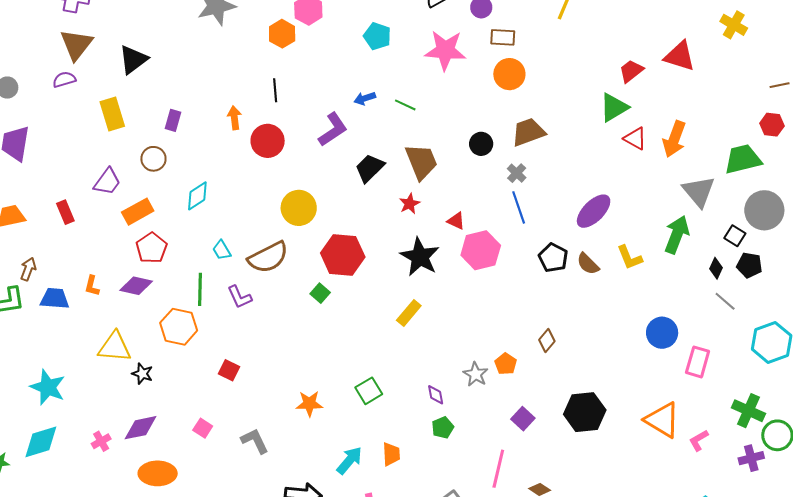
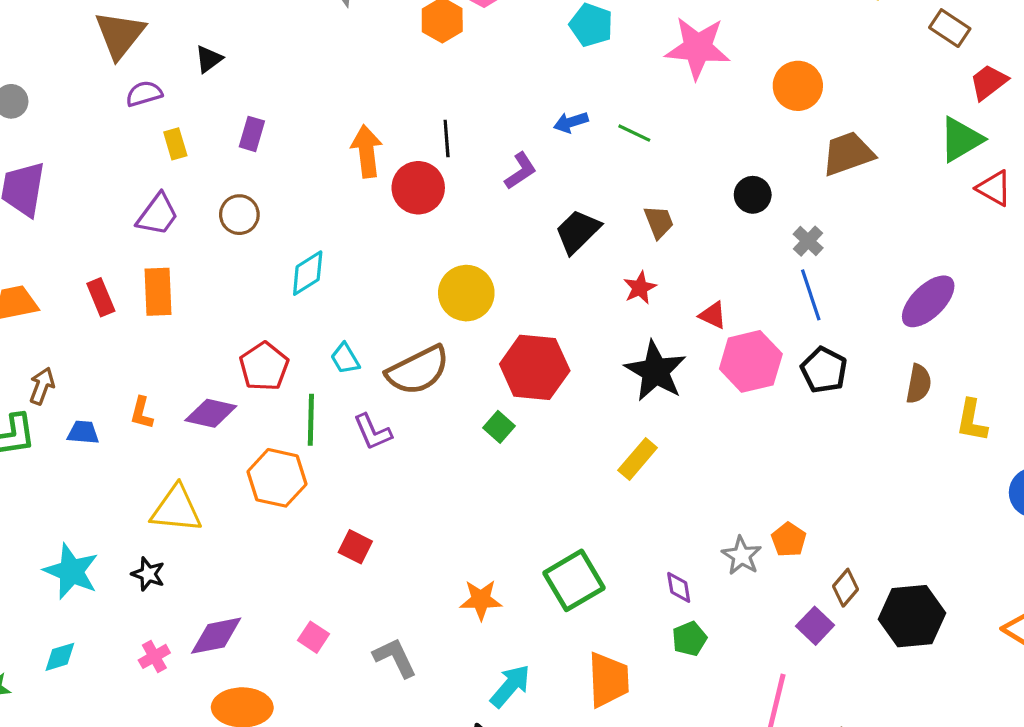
brown rectangle: (503, 37) -> (950, 28), moved, turned 30
black triangle: (133, 60) -> (209, 59), size x0.6
purple semicircle: (64, 80) -> (144, 94), moved
black line: (275, 90) -> (447, 139), moved
yellow rectangle: (112, 114) -> (175, 144), size x0.6
orange arrow: (234, 118) -> (367, 151), size x1.4
purple rectangle: (173, 120) -> (252, 134), moved
purple L-shape: (333, 130) -> (521, 171), size x0.7
brown trapezoid: (528, 132) -> (848, 154), moved
brown trapezoid: (421, 162) -> (659, 222), size x0.6
purple trapezoid: (107, 182) -> (158, 215), moved
orange rectangle: (138, 212) -> (158, 292), moved, turned -64
red pentagon: (152, 248) -> (264, 366), moved
yellow L-shape: (630, 257) -> (972, 420), moved, turned 32
black pentagon: (553, 258) -> (824, 370), moved
brown semicircle: (588, 264) -> (919, 384), turned -125
blue trapezoid: (55, 299) -> (83, 432), size x0.7
brown diamond: (547, 340) -> (845, 588), moved
black star: (142, 374) -> (148, 574), moved
green square: (369, 391) -> (574, 580), size x1.4
cyan diamond: (41, 442) -> (60, 657), size x0.6
orange trapezoid: (391, 454) -> (608, 680), size x1.5
cyan arrow: (349, 460) -> (510, 686), moved

